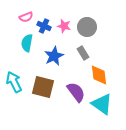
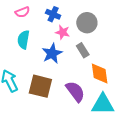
blue cross: (44, 26) -> (53, 14), moved
pink star: (64, 26) -> (63, 32), moved
cyan triangle: (102, 104) -> (103, 104), turned -35

